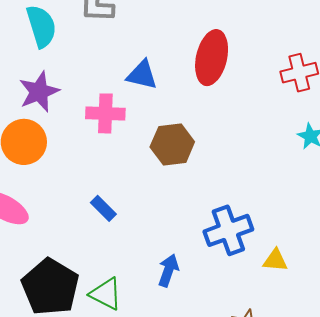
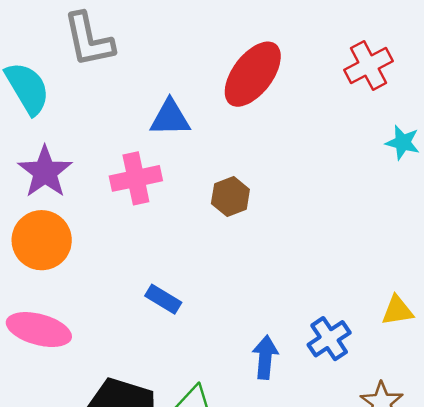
red ellipse: (212, 58) -> (253, 74), turned 38
brown hexagon: (172, 144) -> (230, 197), size x0.7
blue cross: (228, 230) -> (329, 339), moved, size x0.7

